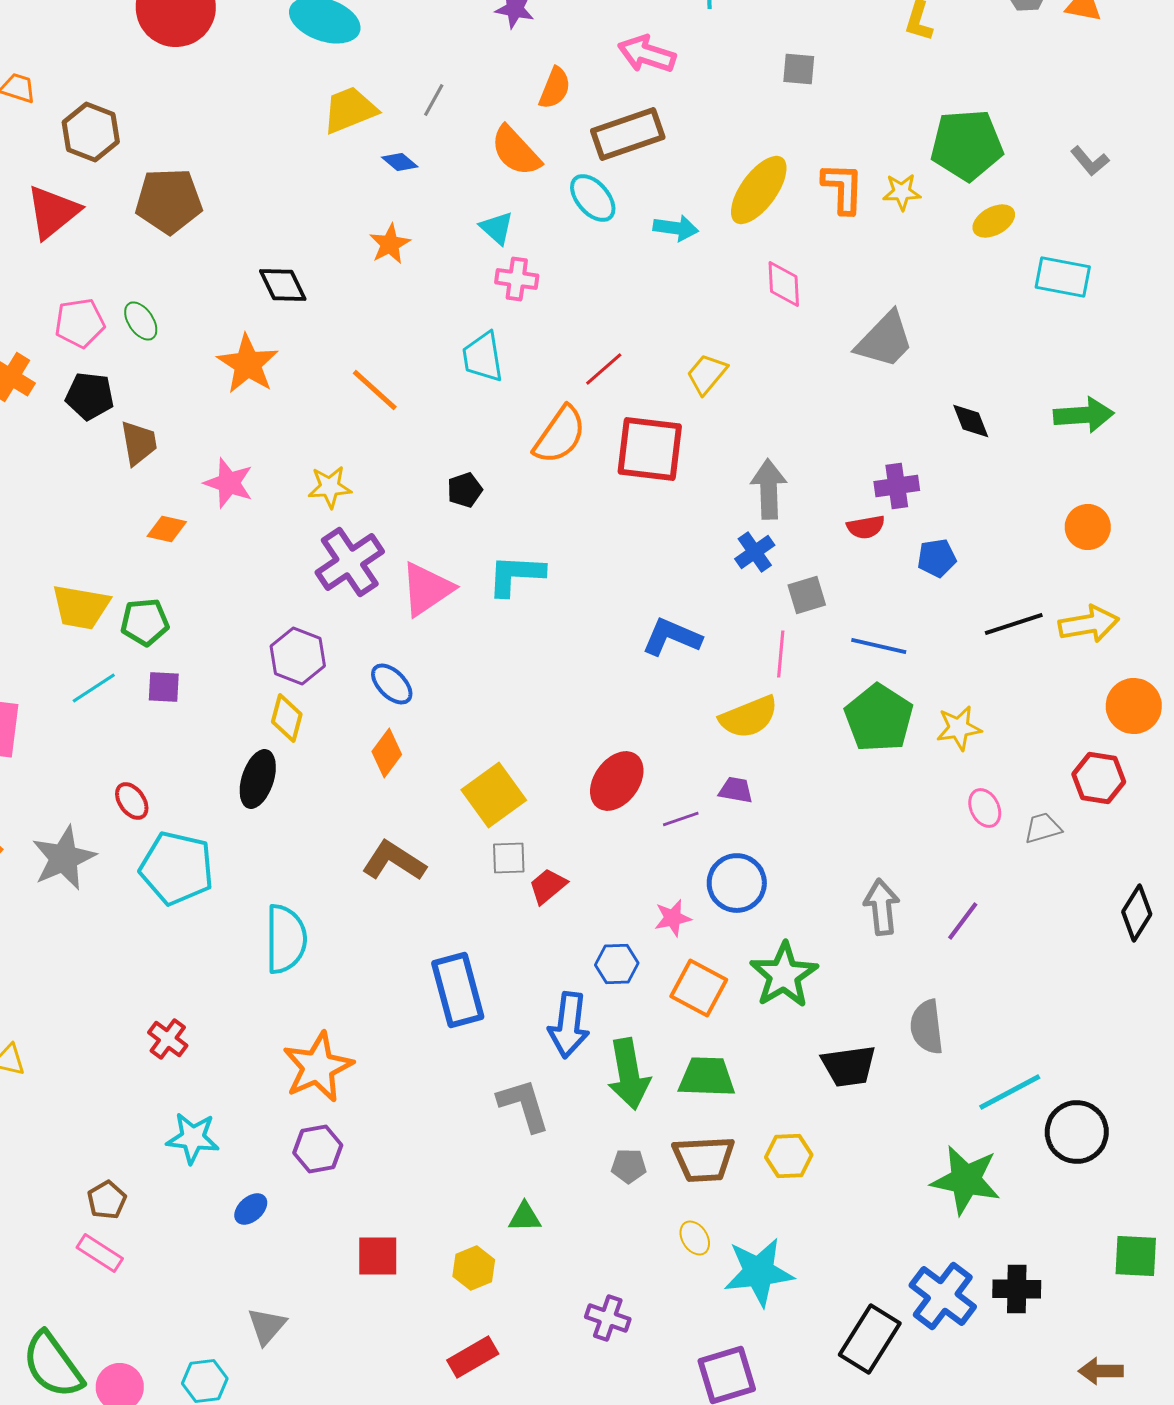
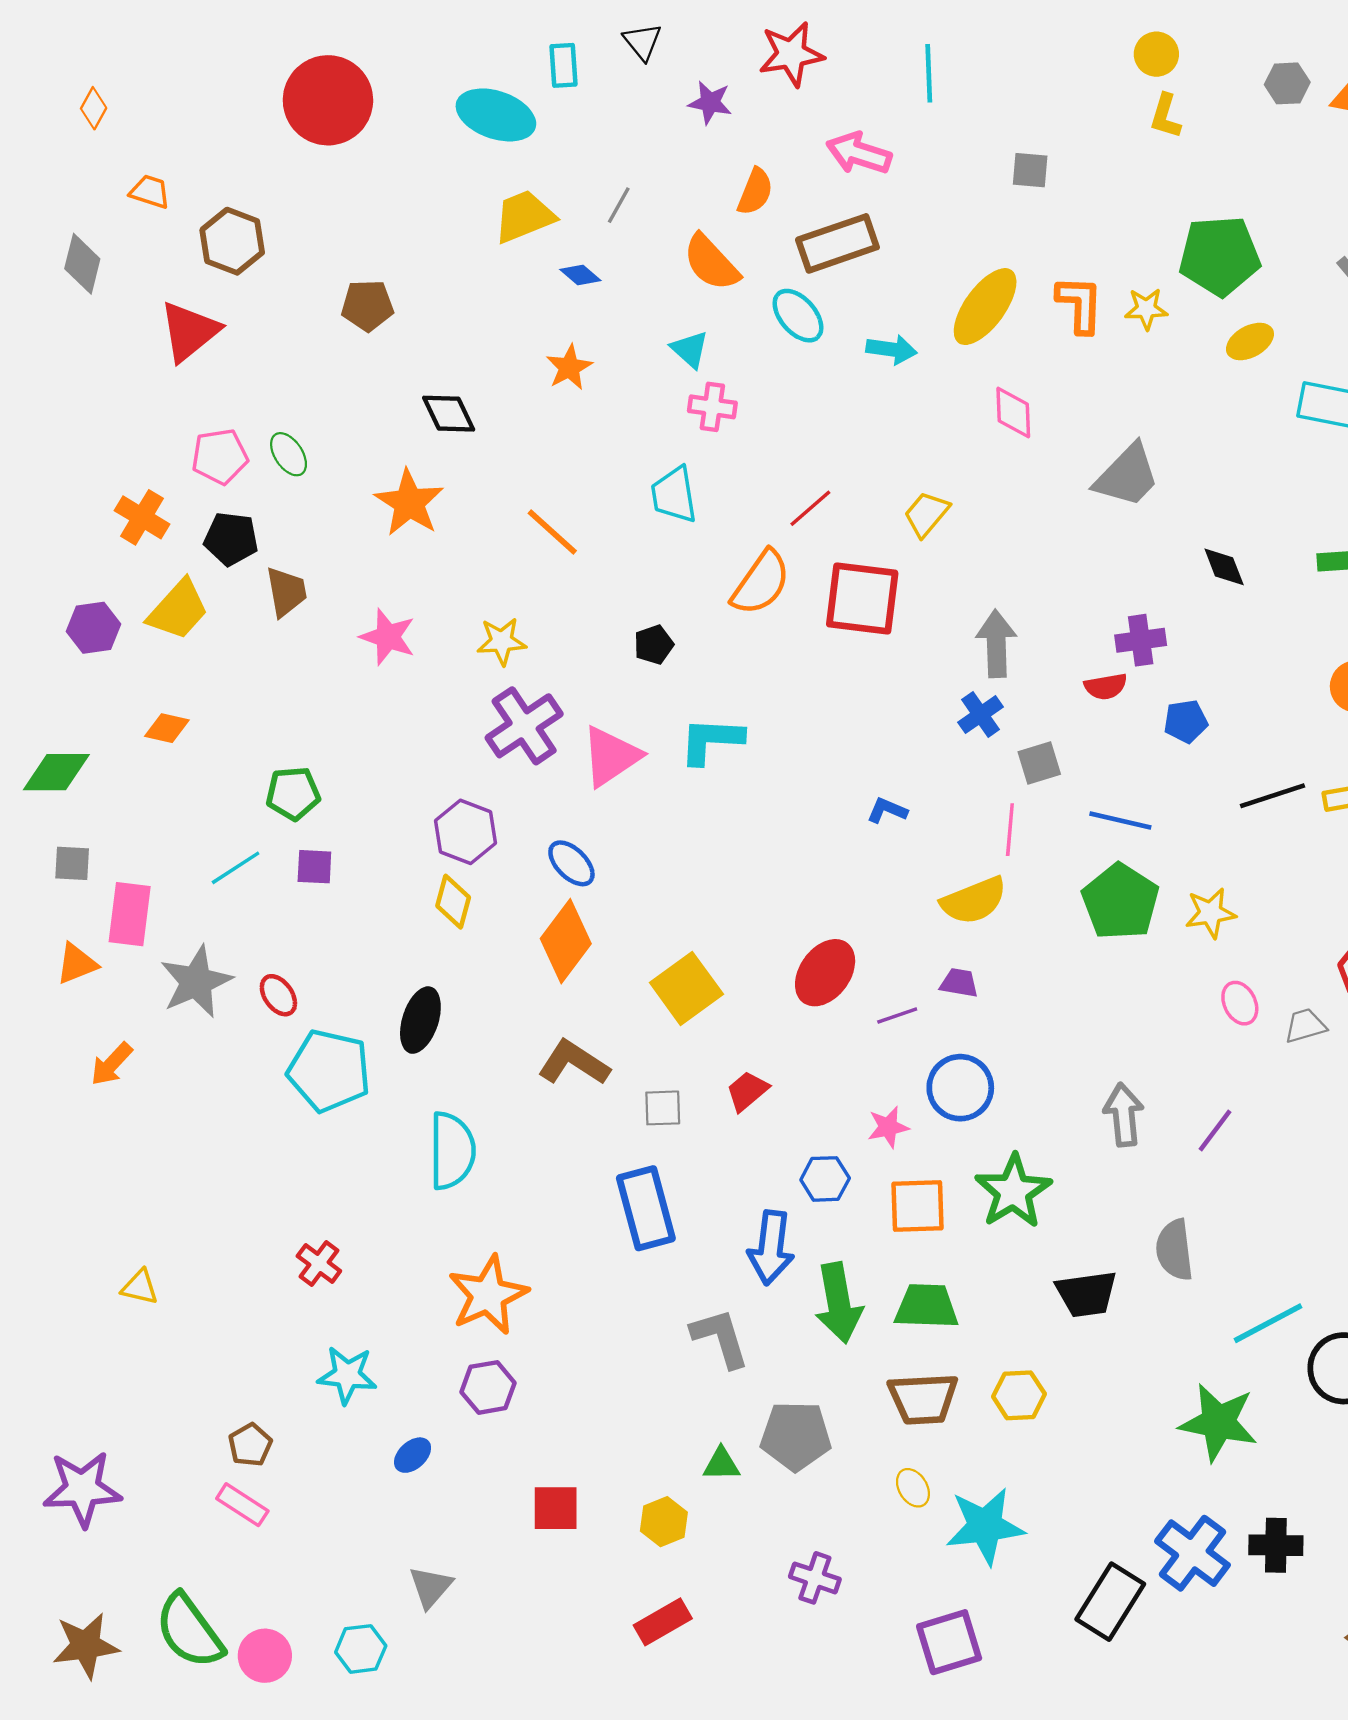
brown pentagon: (169, 201) -> (367, 305), moved, size x0.7
orange diamond: (167, 529) -> (167, 728), moved
yellow trapezoid: (81, 607) -> (178, 610), moved, turned -58
blue L-shape: (672, 637) -> (887, 810), size x0.6
orange diamond: (387, 753) -> (566, 941), size x1.5
black ellipse: (258, 779) -> (420, 1020), moved
gray star: (64, 858) -> (196, 982), moved
gray square: (509, 858) -> (663, 1108), moved
orange square: (699, 988) -> (917, 1206), turned -30
gray pentagon: (629, 1166) -> (796, 1436), moved, size x1.8

